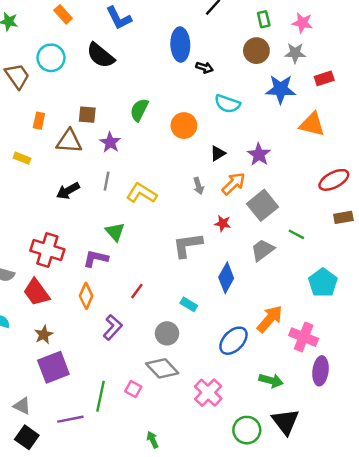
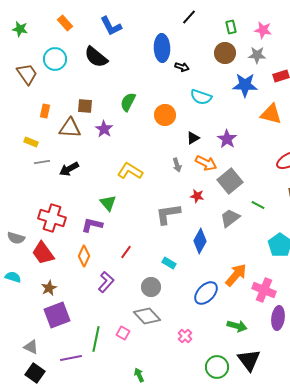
gray line: (107, 181) -> (42, 162), moved, turned 70
orange arrow: (233, 184) -> (206, 163), turned 70
pink cross: (208, 393) -> (185, 336), size x0.6

